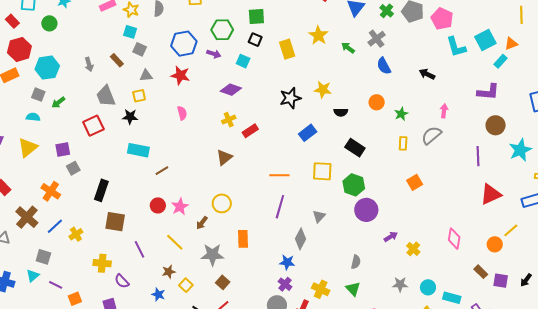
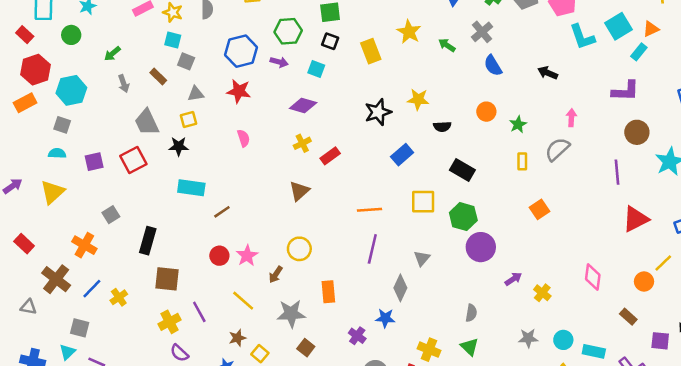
green arrow: (58, 102) -> (112, 54), moved
purple square: (63, 150) -> (94, 162), moved
yellow cross: (102, 263) -> (170, 322), moved, turned -30
purple square: (501, 281) -> (660, 341), moved
purple cross: (285, 284) -> (357, 336), moved

